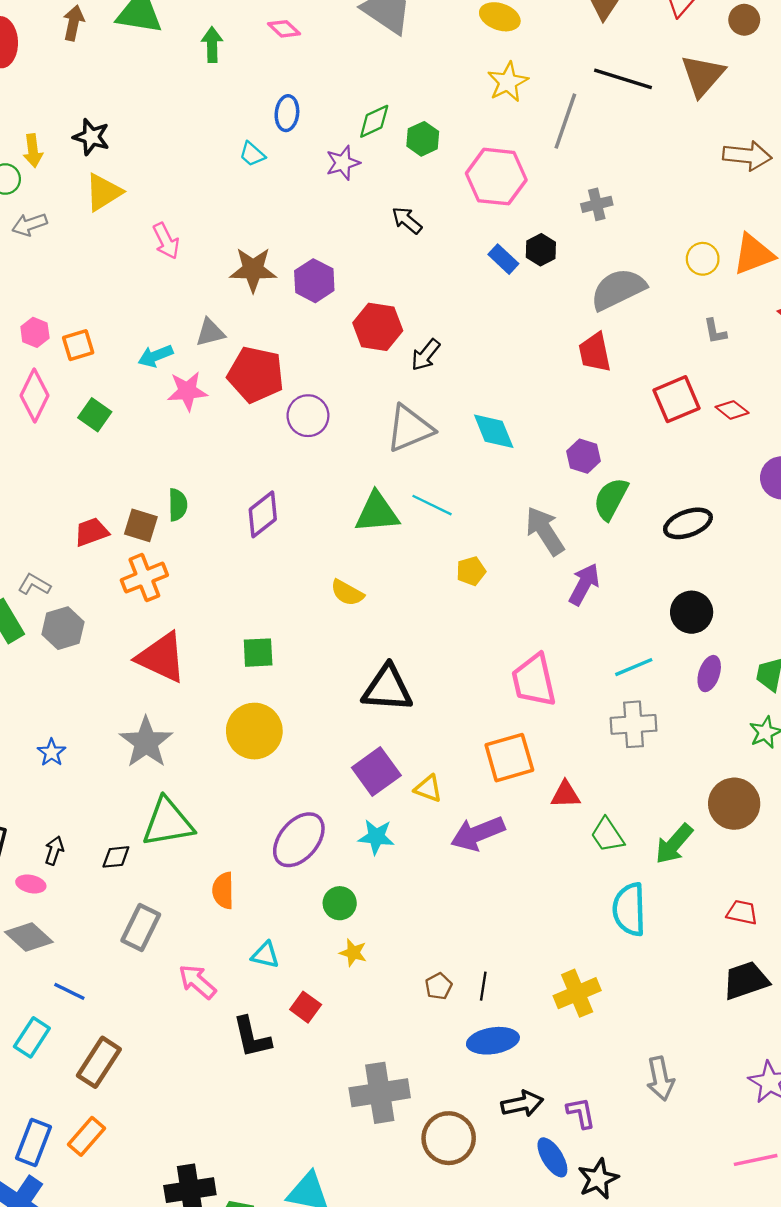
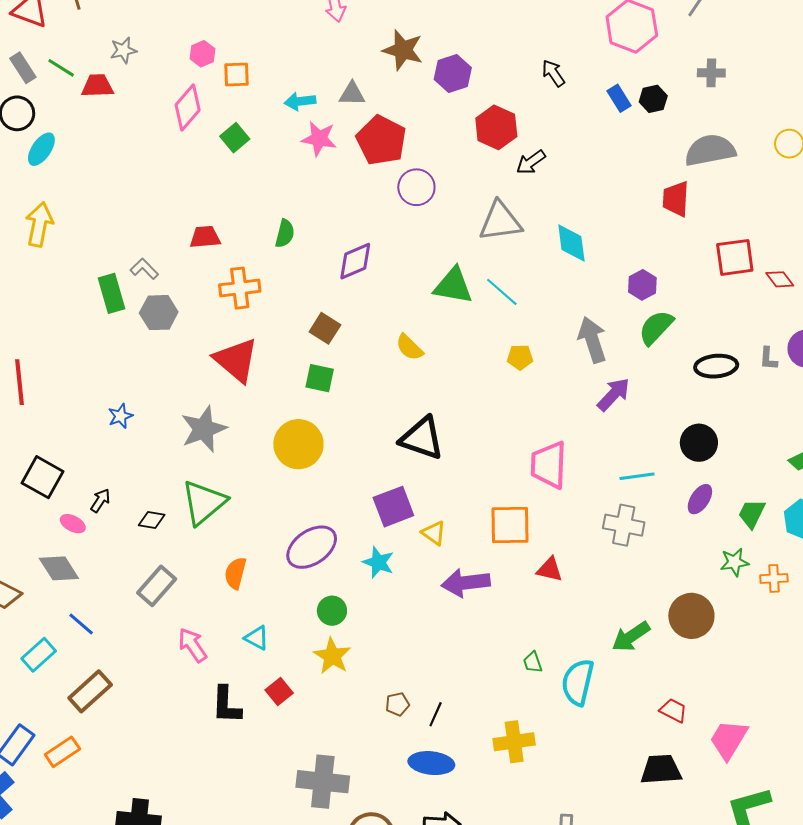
black arrow: (407, 220) -> (553, 73), moved
gray L-shape: (715, 331) -> (768, 359), moved
brown square: (141, 525) -> (325, 328), moved
green triangle: (168, 822) -> (204, 502), turned -45
green trapezoid: (607, 835) -> (533, 662), moved, size x0.7
yellow star: (353, 953) -> (332, 656), size x1.5

